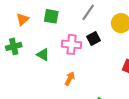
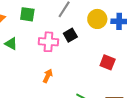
green triangle: (43, 55) -> (11, 44), moved

